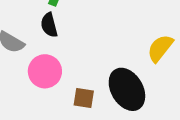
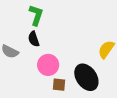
pink circle: (45, 71) -> (48, 65), moved

